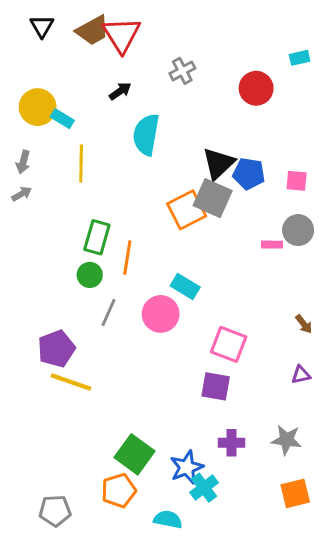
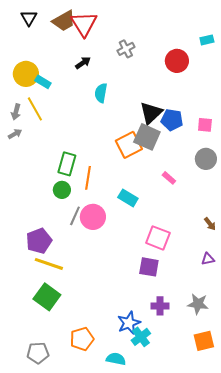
cyan semicircle: (146, 135) -> (101, 93), size x0.7
yellow line: (81, 163) -> (35, 109), moved, turned -30
pink rectangle: (272, 245) -> (169, 178), moved, turned 40
pink circle: (161, 314) -> (93, 217), moved
green square: (135, 454) -> (47, 297), moved

